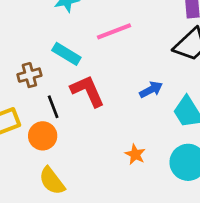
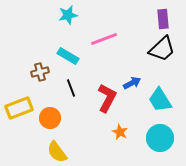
red L-shape: (88, 91) -> (107, 98), moved, turned 52
black line: (53, 107) -> (71, 88), moved

